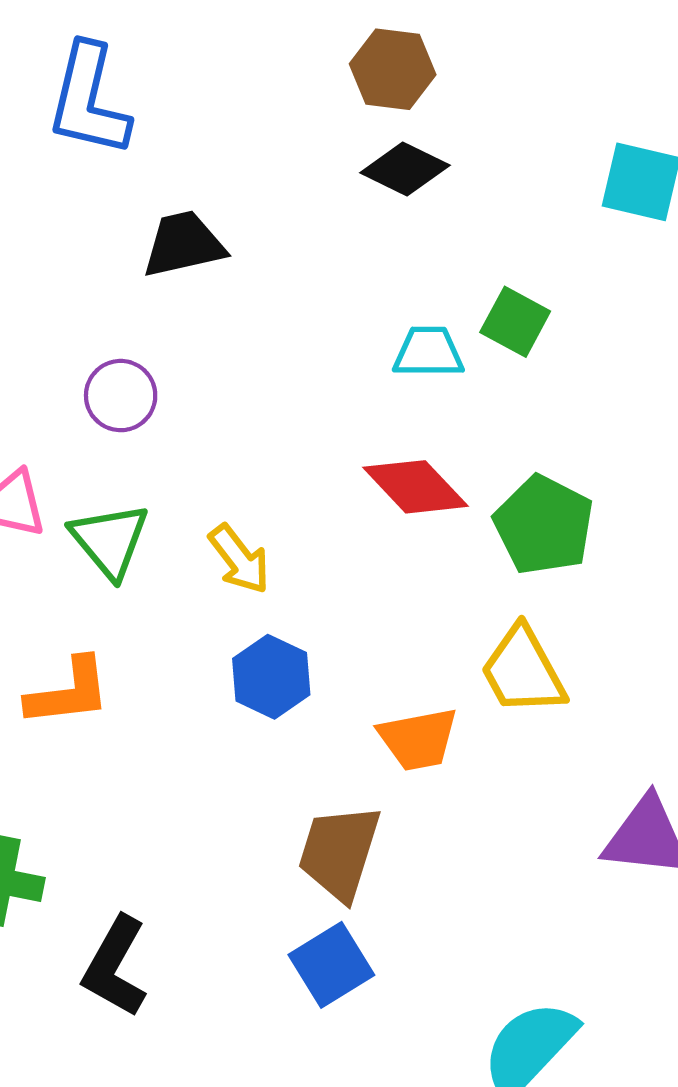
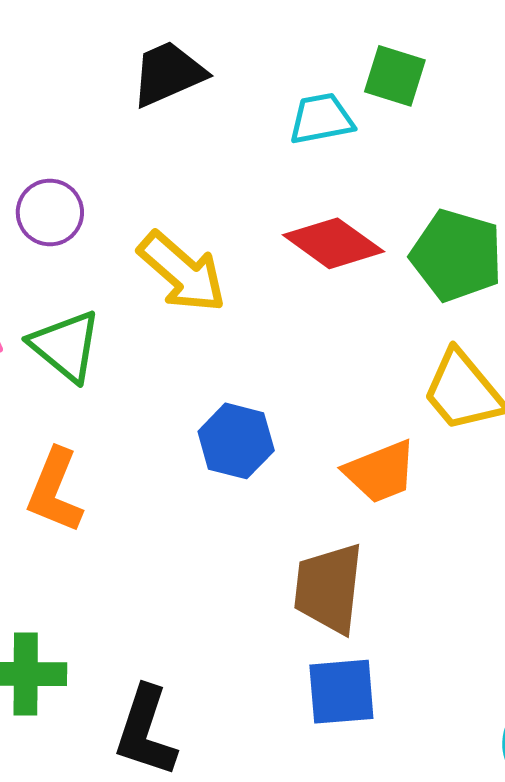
black trapezoid: (184, 244) -> (168, 74), moved
yellow arrow: (239, 559) -> (182, 272), moved, size x1.4
orange L-shape: (68, 692) -> (55, 491), turned 130
blue square: (331, 965) -> (341, 692), turned 38

